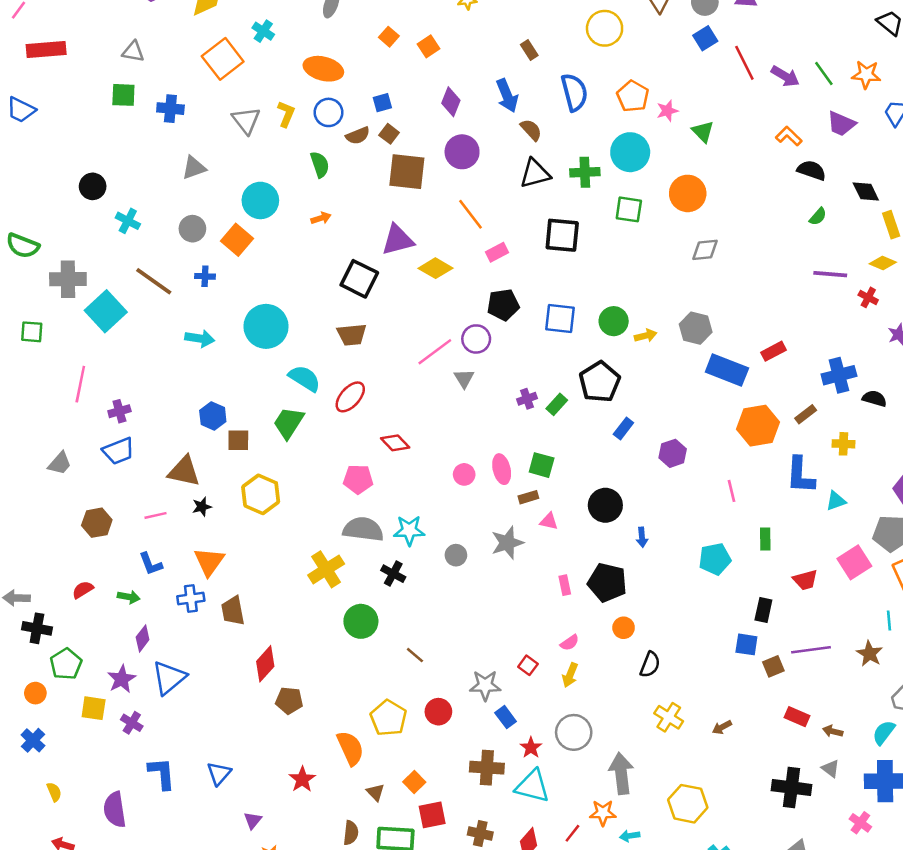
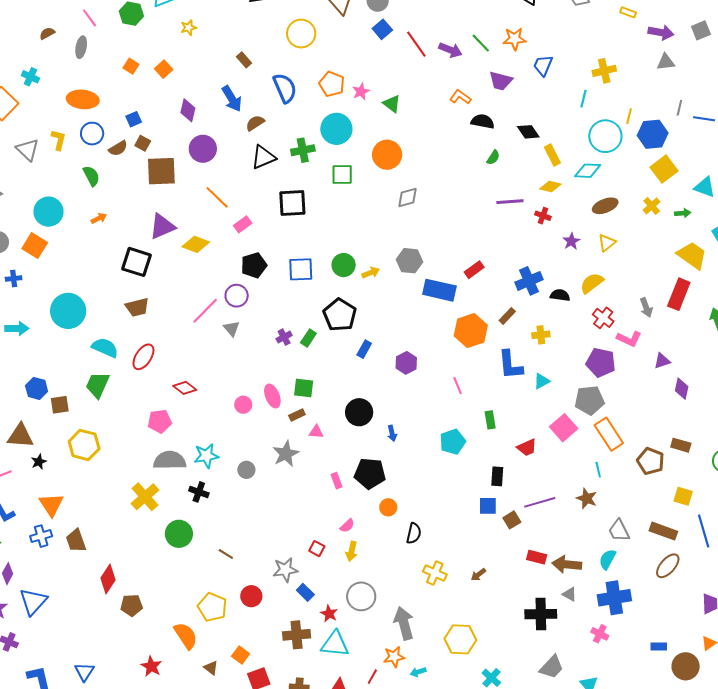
brown semicircle: (531, 130) -> (255, 123), turned -72
brown arrow: (833, 731) -> (567, 564), size x1.8

